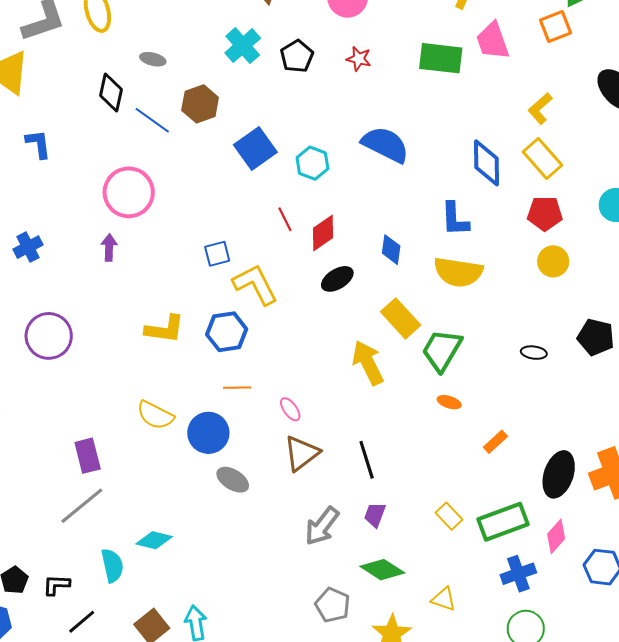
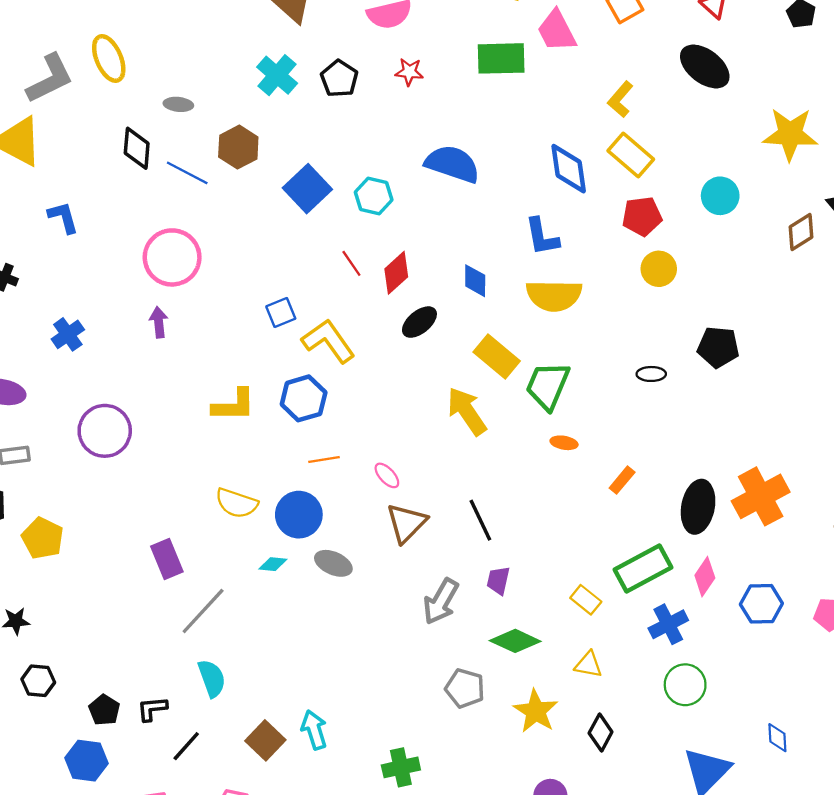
gray line: (82, 506) -> (203, 611), moved
yellow rectangle: (449, 516) -> (586, 600), moved
cyan diamond: (154, 540) -> (273, 564), moved, size x0.7

